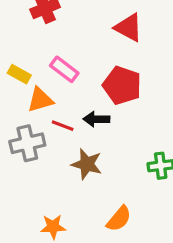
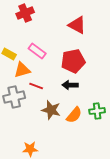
red pentagon: (122, 85) -> (73, 61), turned -30
black arrow: (96, 119) -> (70, 85), moved
orange semicircle: (119, 219) -> (74, 115), moved

